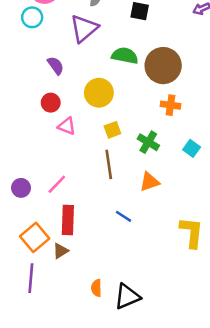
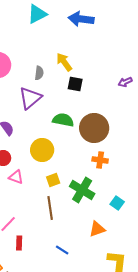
green cross: (148, 142) -> (82, 190), size x1.4
cyan square: (192, 148) -> (117, 203), moved
orange triangle: (150, 182) -> (97, 229), moved
red rectangle: (68, 220) -> (19, 243), moved, size x0.6

